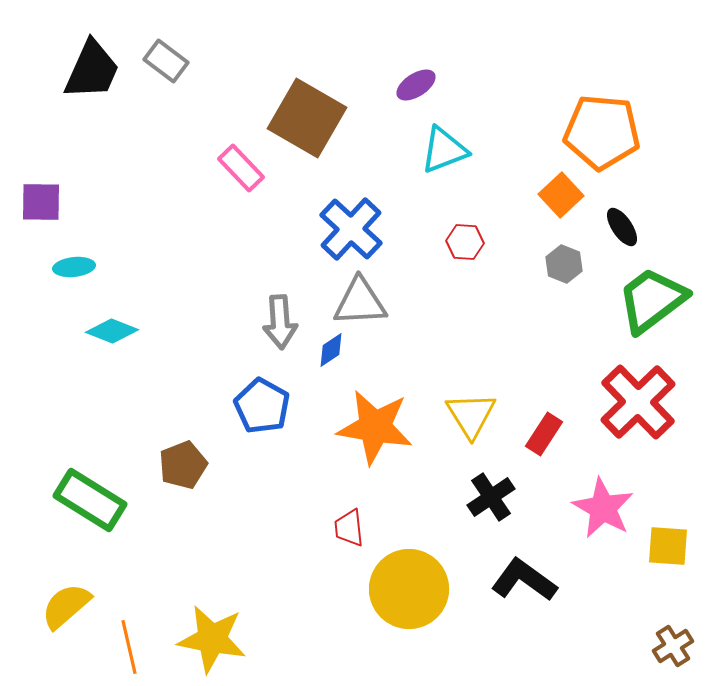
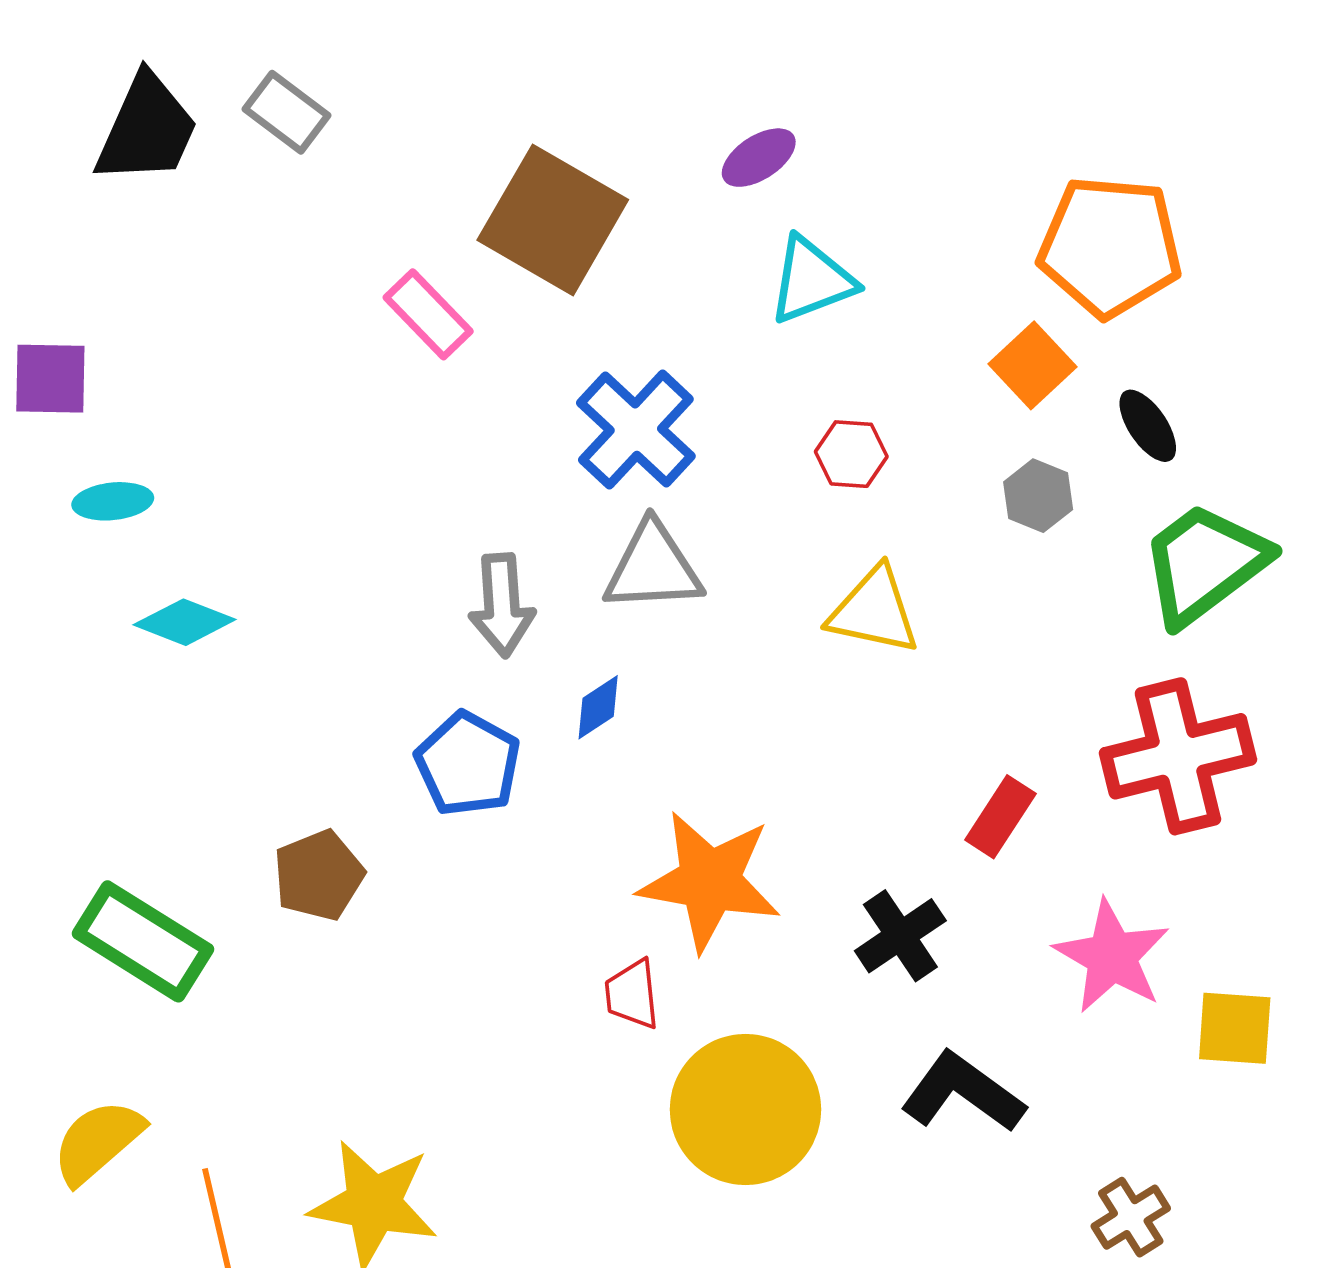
blue diamond: (331, 350) -> (598, 707), moved
red cross: (638, 402) -> (1178, 756), turned 30
yellow triangle: (471, 415) -> (874, 611), moved, turned -46
orange star: (375, 427) -> (710, 881), moved
brown cross: (673, 646) -> (1131, 1217), moved

